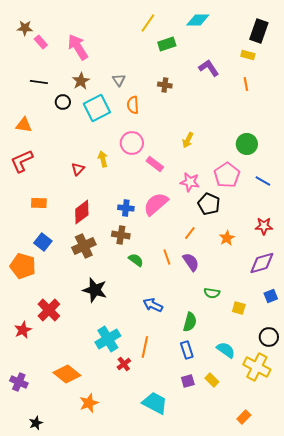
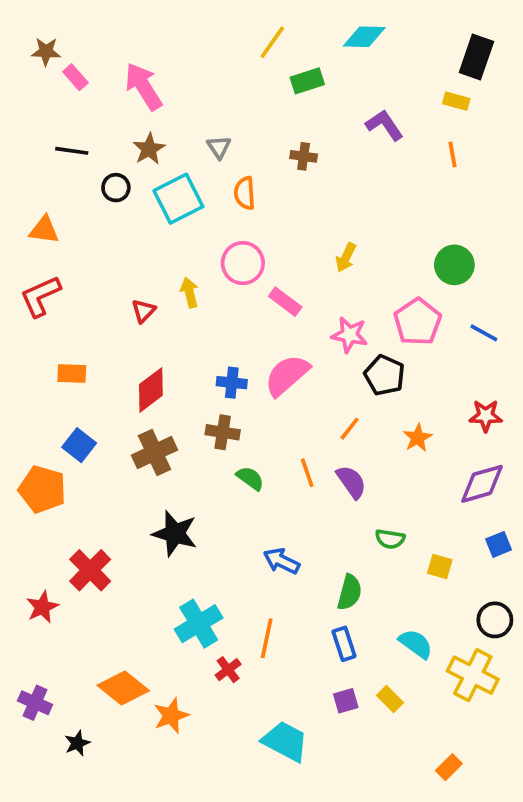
orange star: (89, 403) -> (171, 716), moved
black star: (36, 423) -> (77, 743), moved

